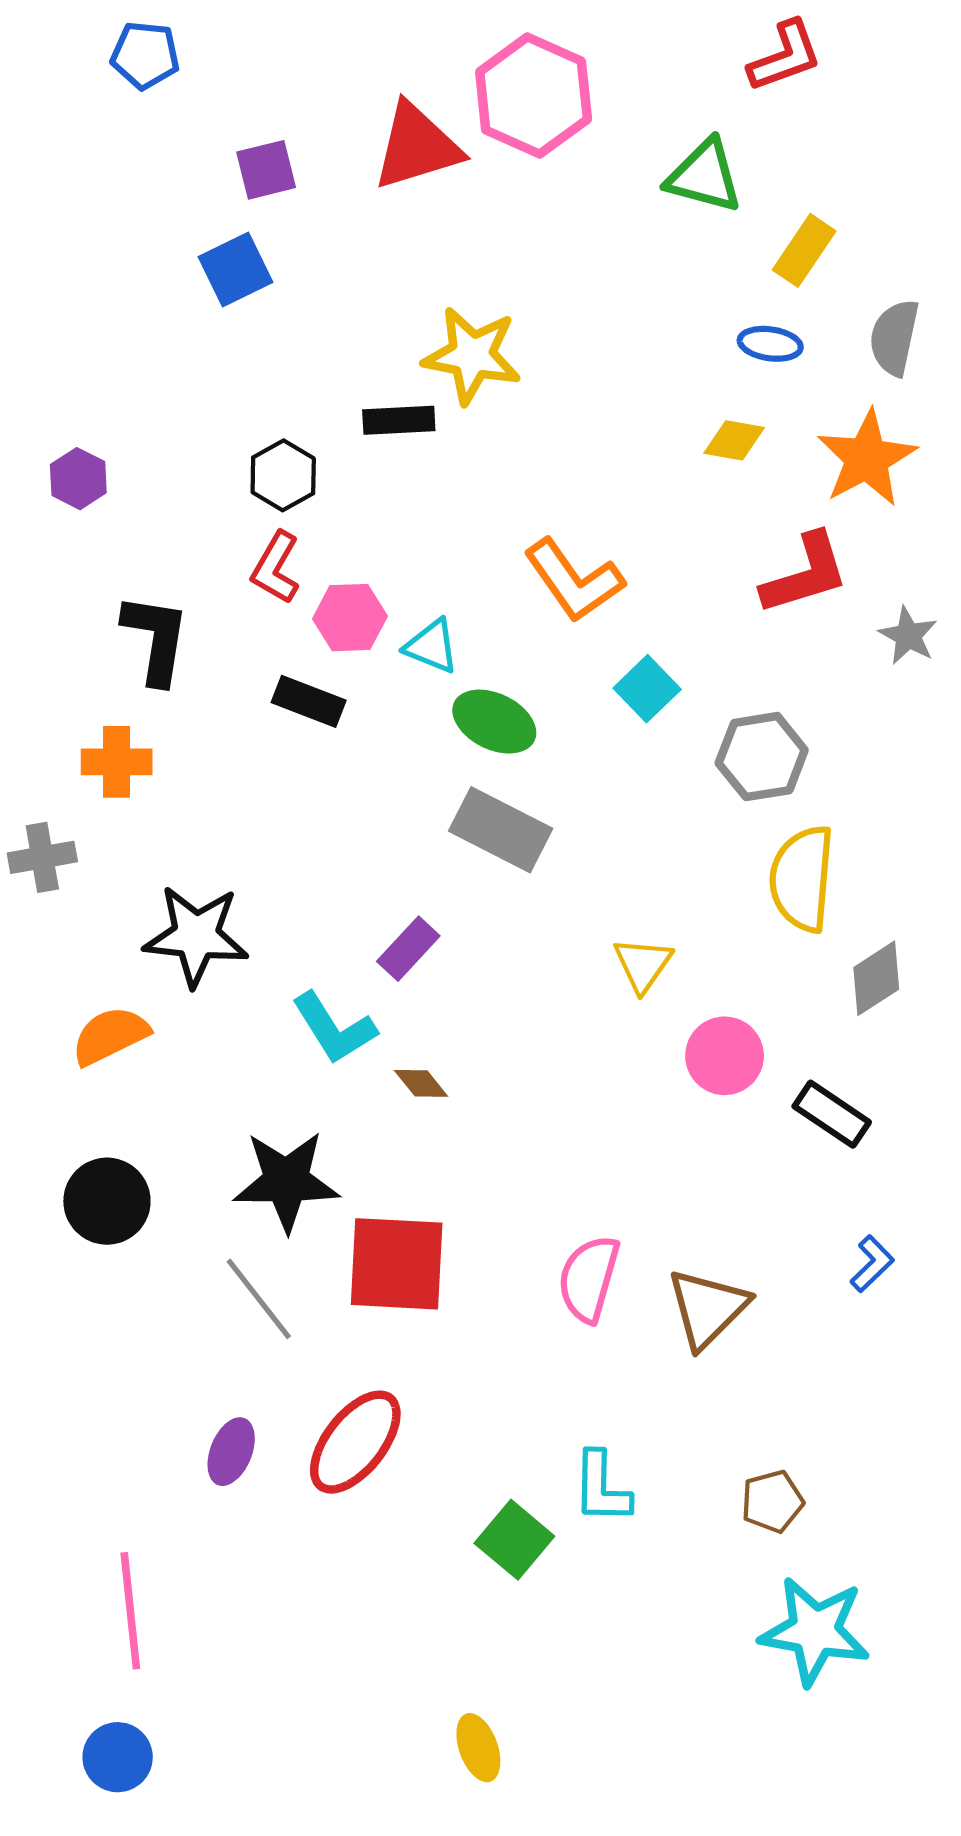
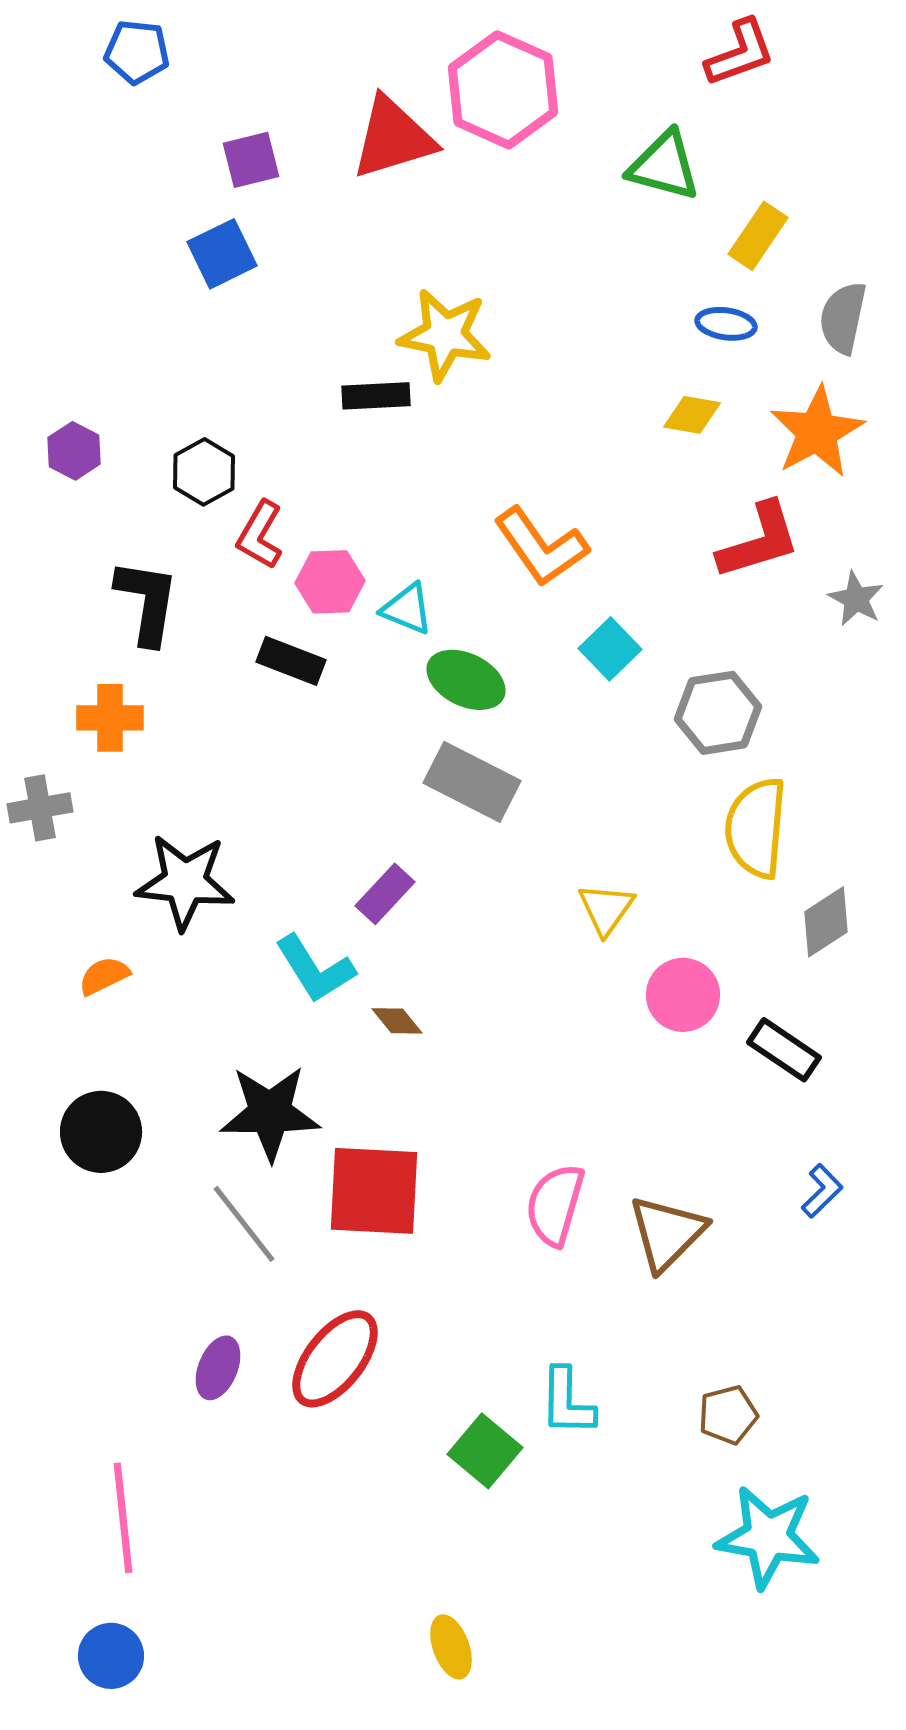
black hexagon: (283, 475) -> (204, 472), moved
orange semicircle: (110, 1036) -> (104, 976), size x0.7

